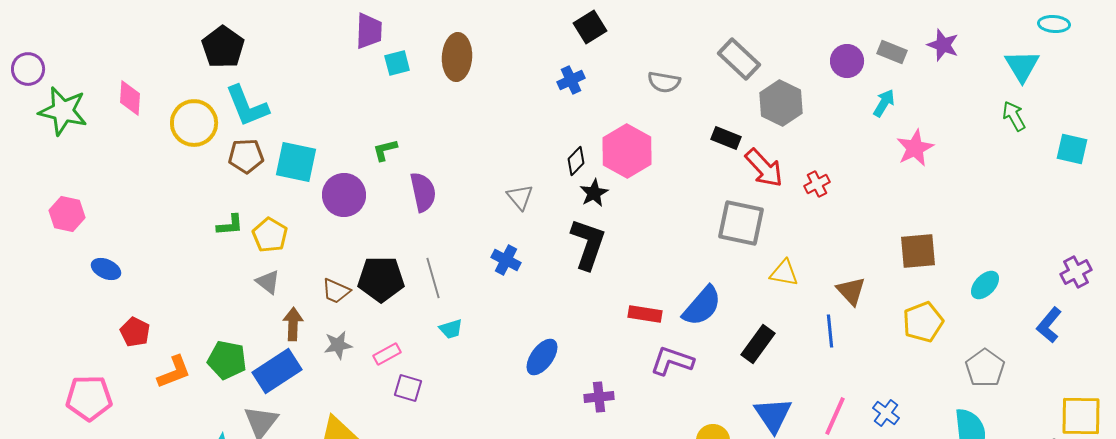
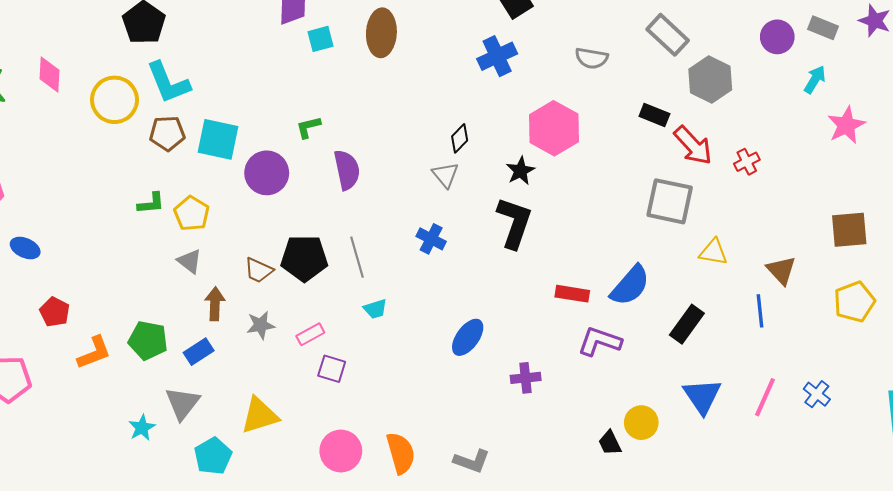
blue cross: (571, 80) -> (497, 56), size x1.4
black diamond: (576, 161) -> (460, 138), moved
blue rectangle: (277, 371) -> (199, 352), size x0.6

